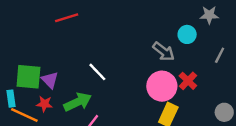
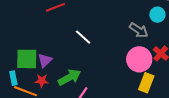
white line: (97, 72) -> (83, 37), moved
purple triangle: (50, 80) -> (45, 60), turned 35

